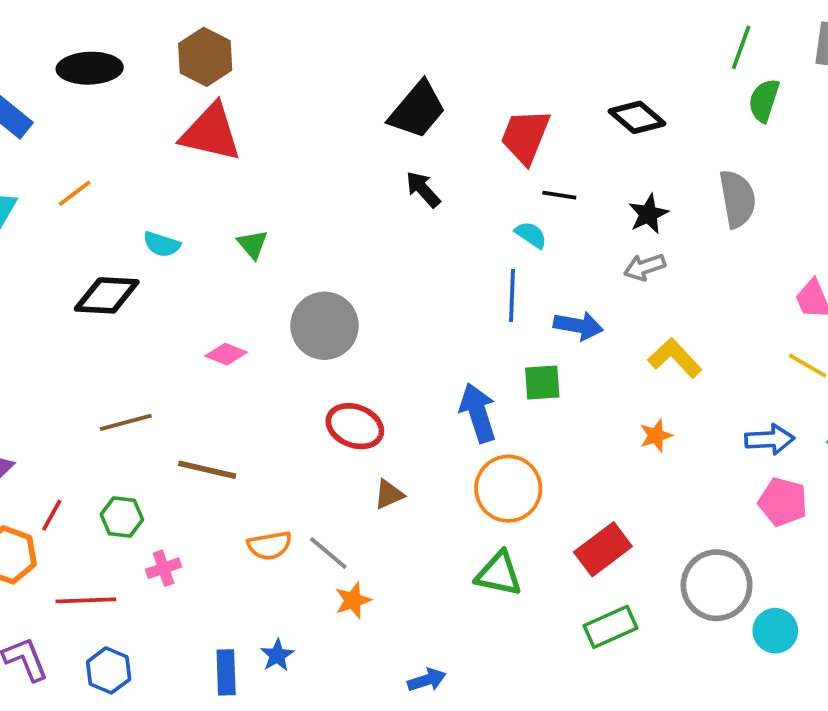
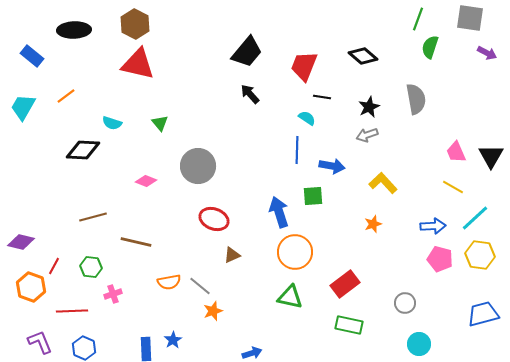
gray circle: (717, 585) -> (405, 303), size x0.6
green rectangle: (610, 627) -> (349, 325), turned 36
cyan circle: (775, 631) -> (419, 344), moved

